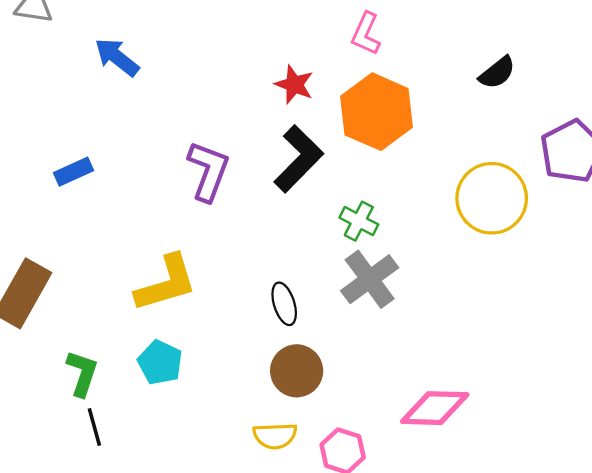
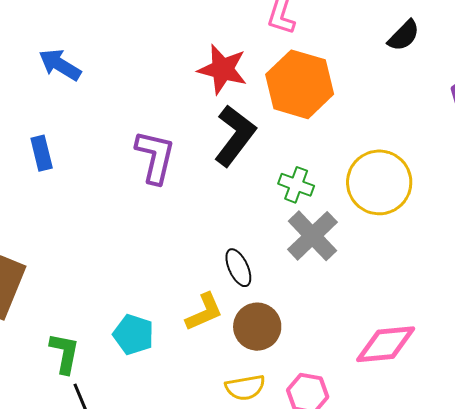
red star: (294, 85) -> (223, 69), size x1.4
blue rectangle: (73, 172) -> (42, 153), moved, turned -72
yellow circle: (492, 198) -> (379, 182), moved
yellow L-shape: (166, 283) -> (204, 312), moved, size x0.7

